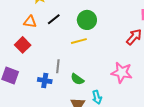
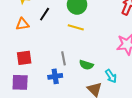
yellow line: (79, 41) -> (76, 27), turned 49
red square: (23, 45) -> (24, 58), moved, turned -35

